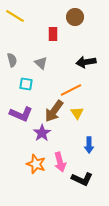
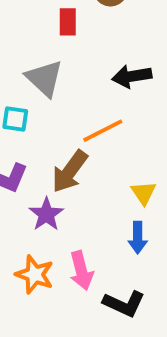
gray triangle: (41, 63) -> (44, 78), size x1.5
yellow triangle: (77, 113) -> (143, 193), moved

